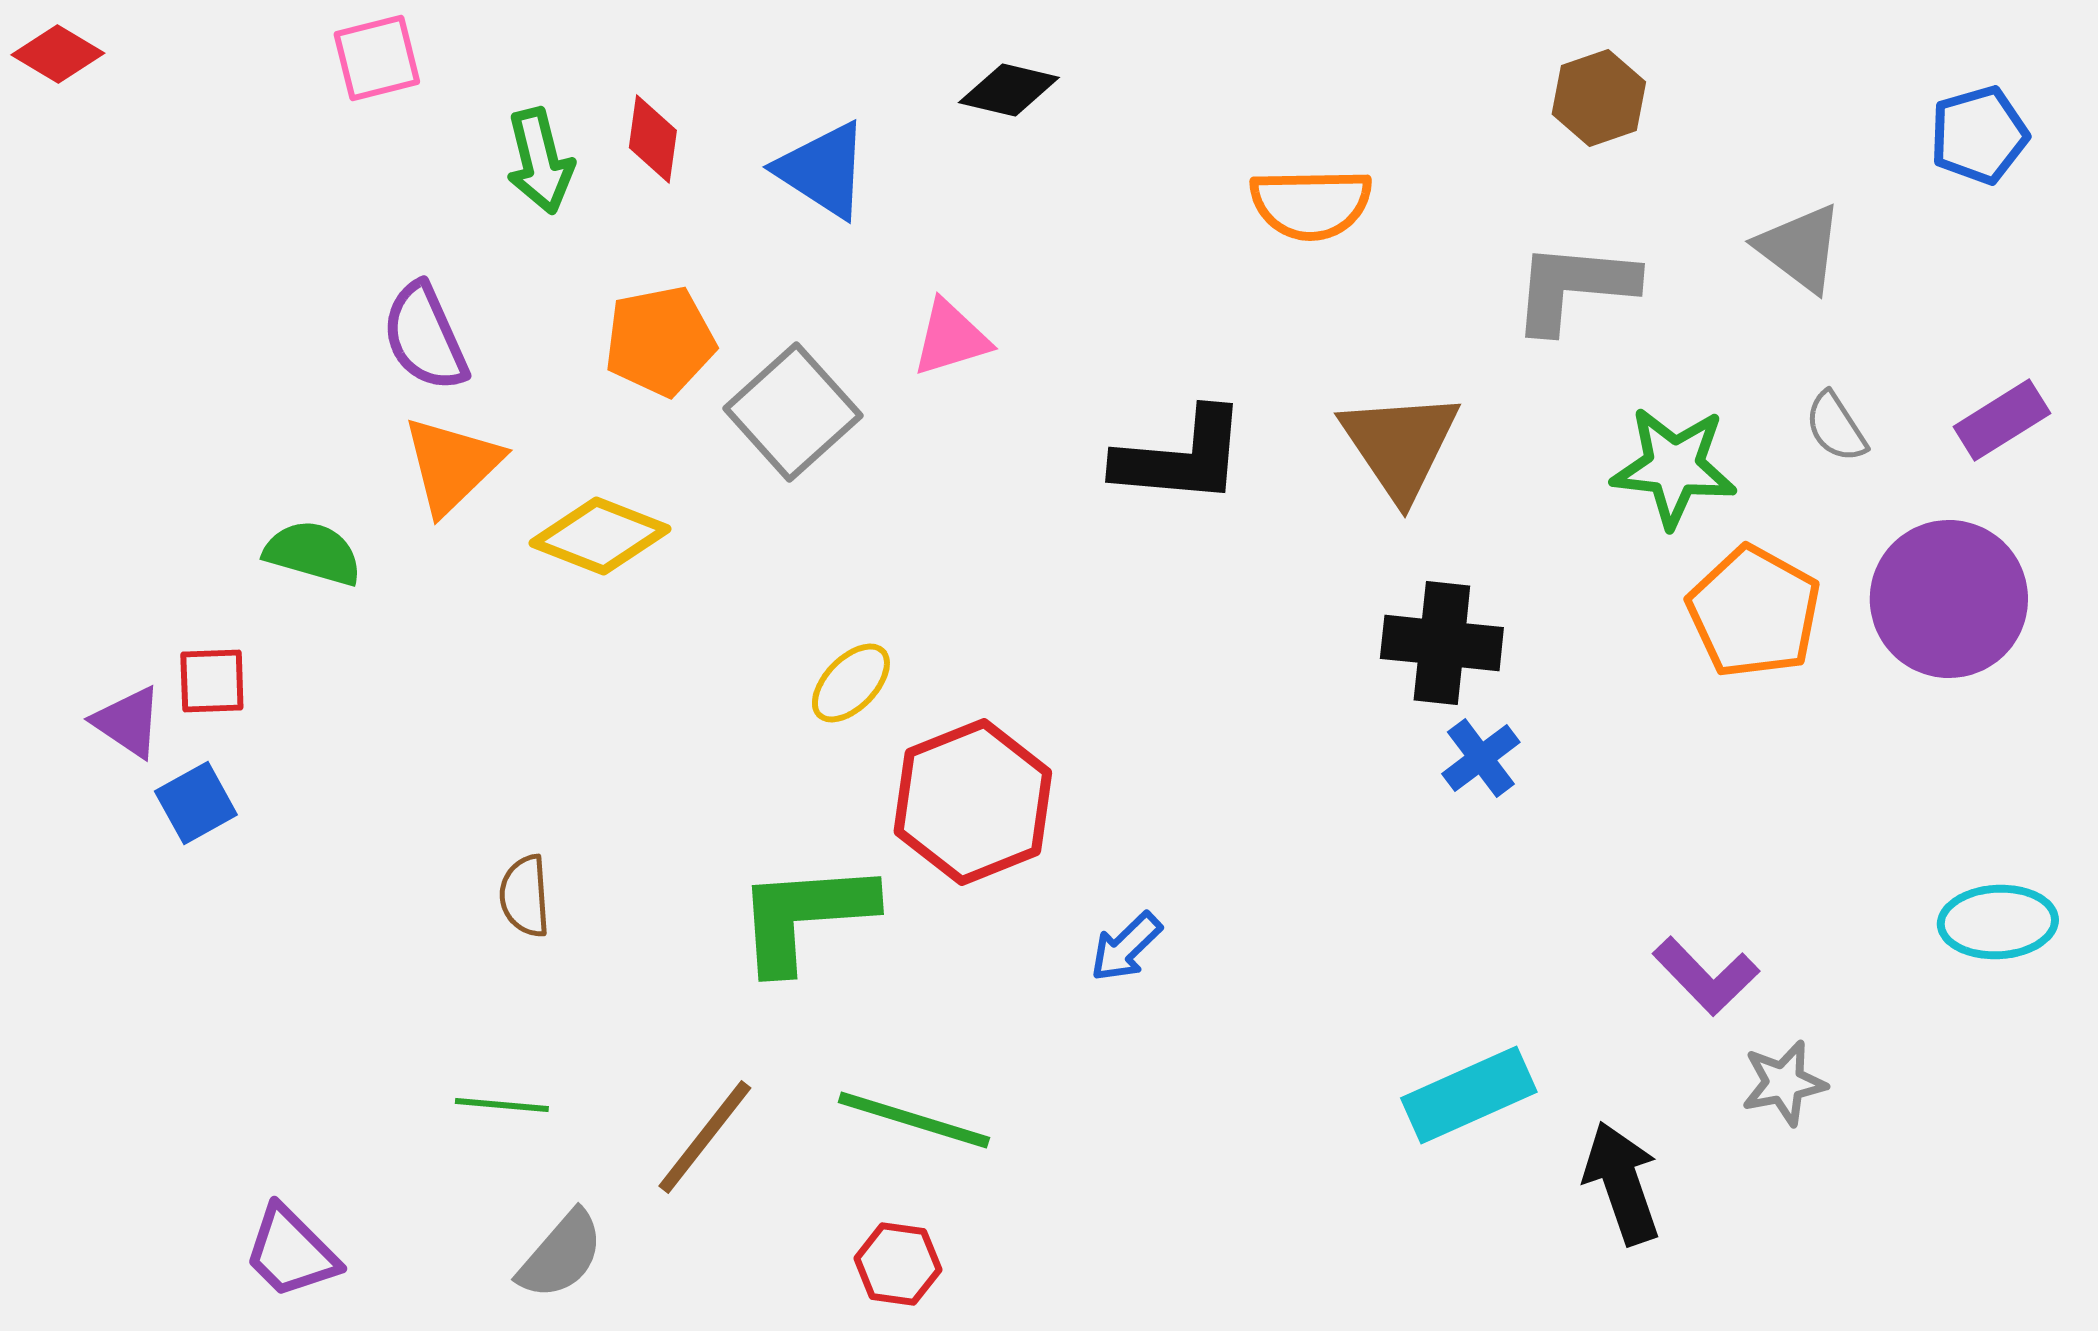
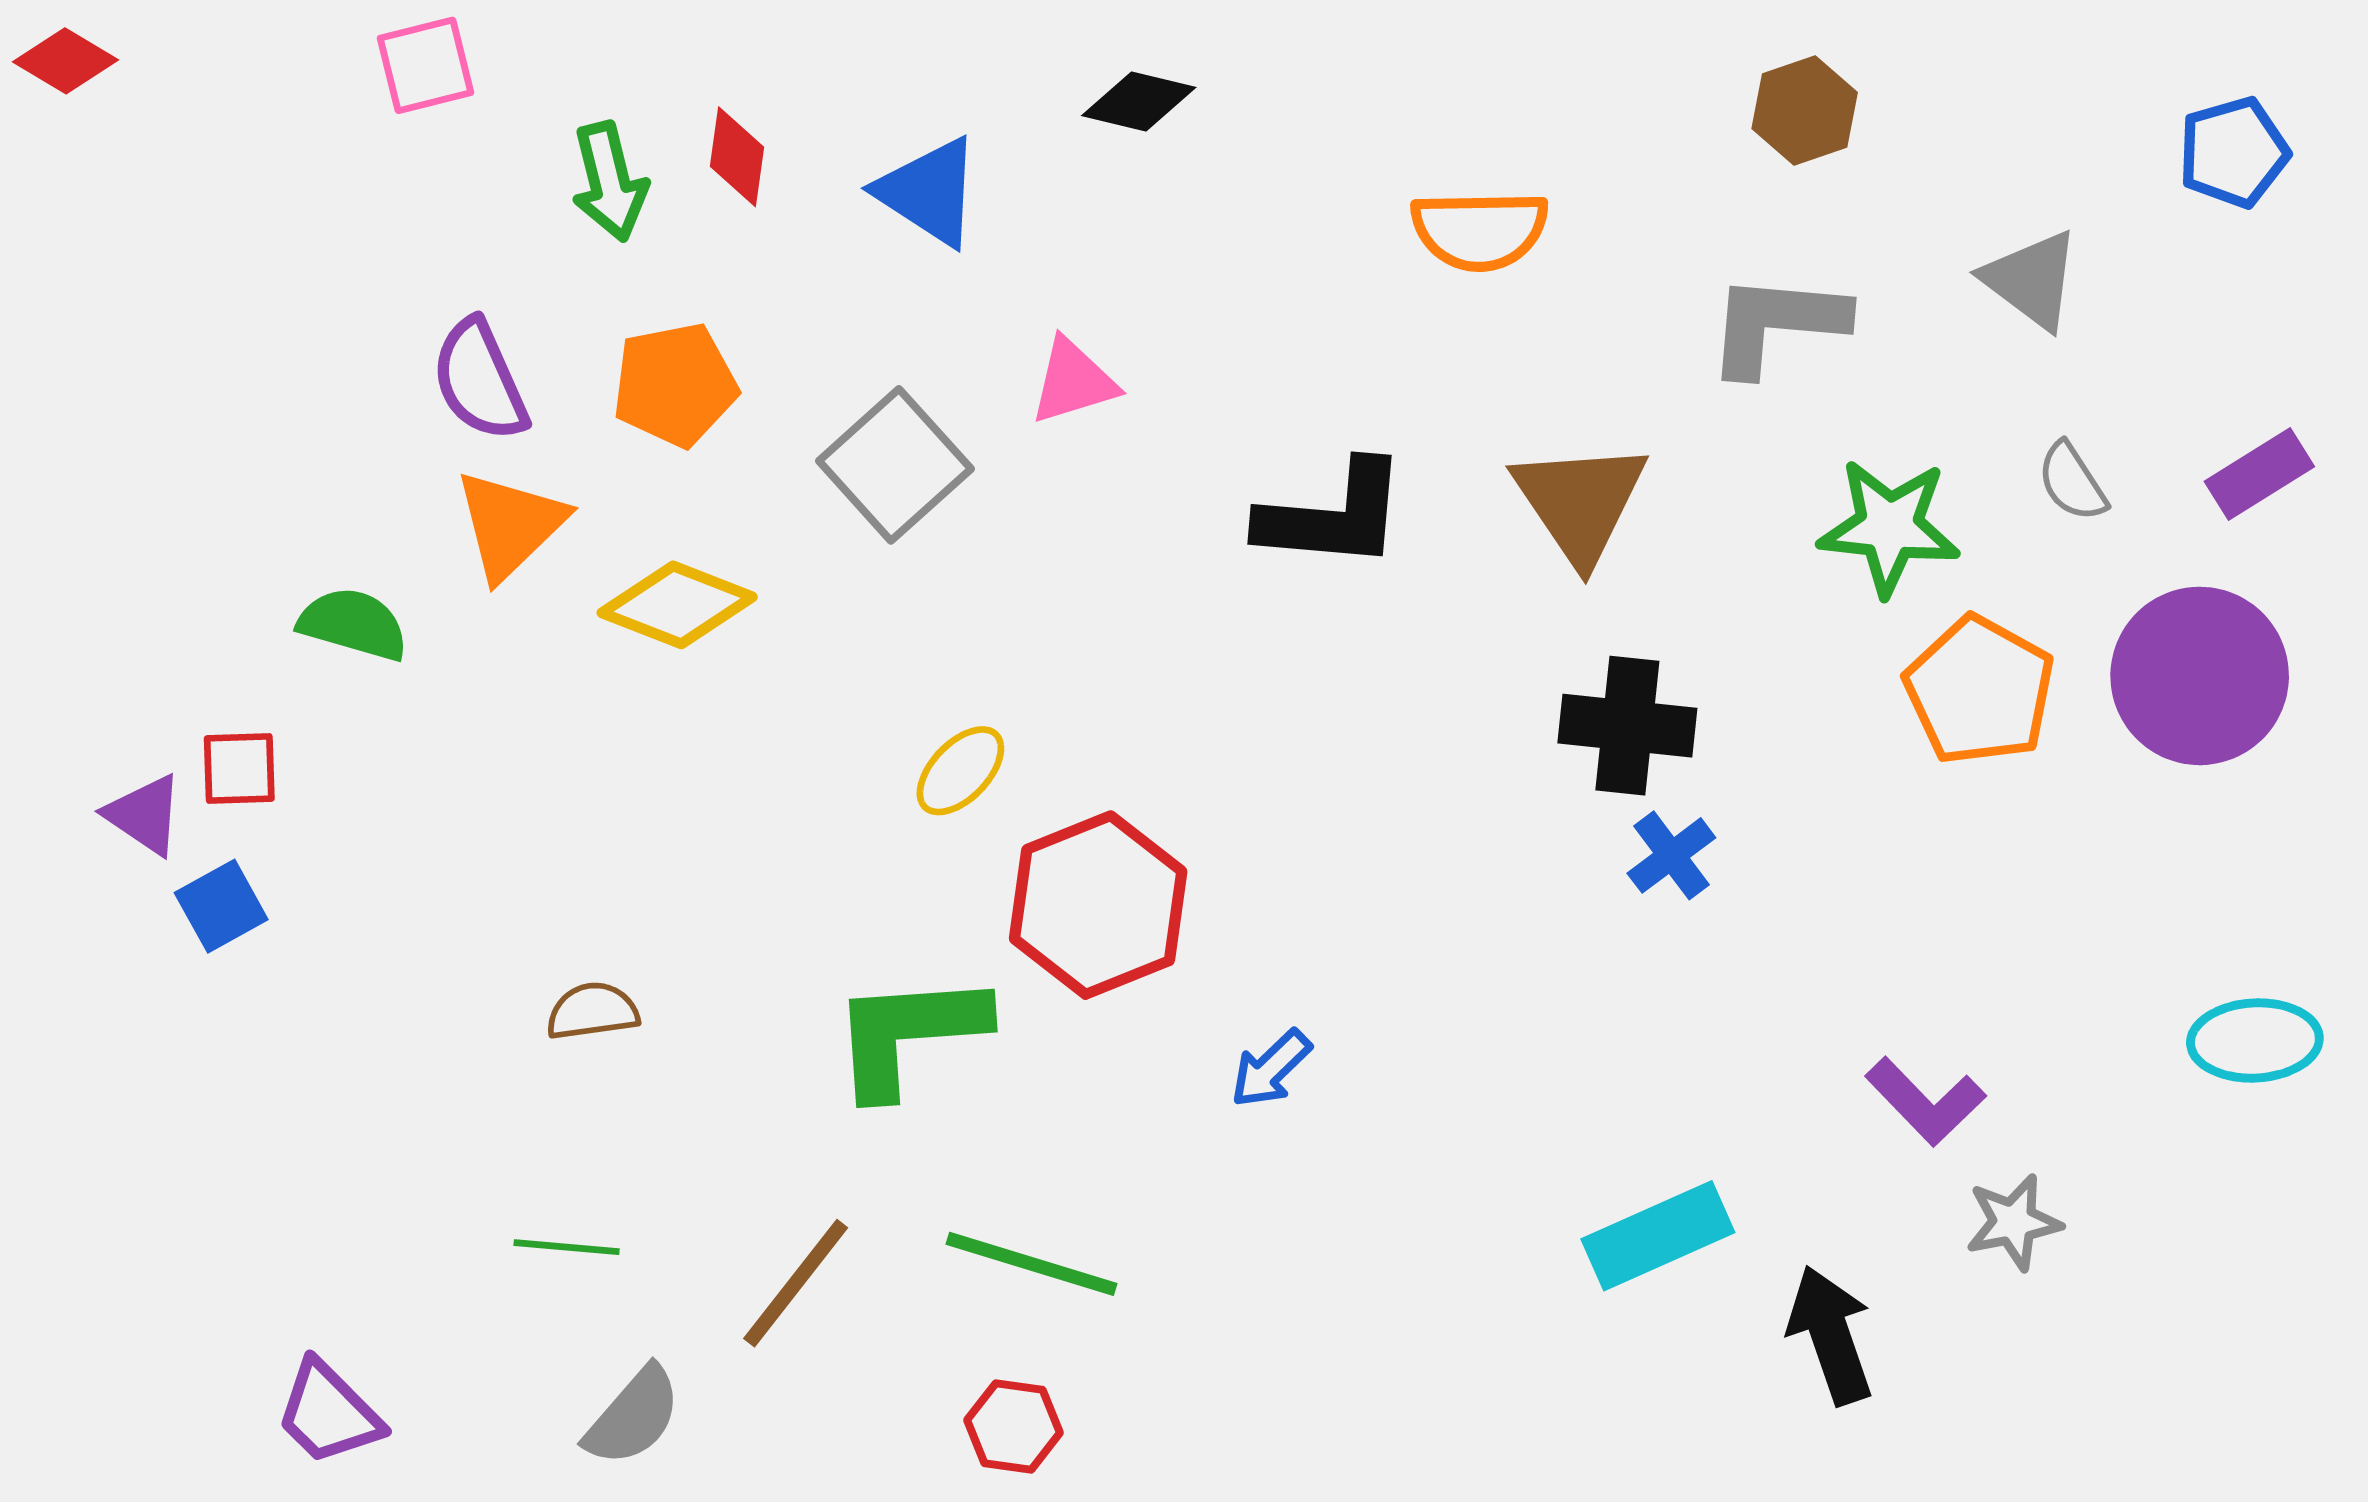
orange pentagon: (660, 341) -> (675, 385), moved
brown semicircle: (525, 896) -> (593, 1011), turned 86

